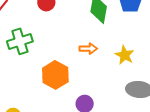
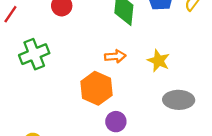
orange hexagon: (55, 75) -> (96, 88), moved

